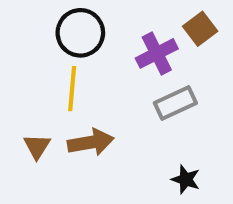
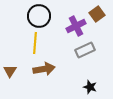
brown triangle: (37, 146) -> (10, 71), moved

